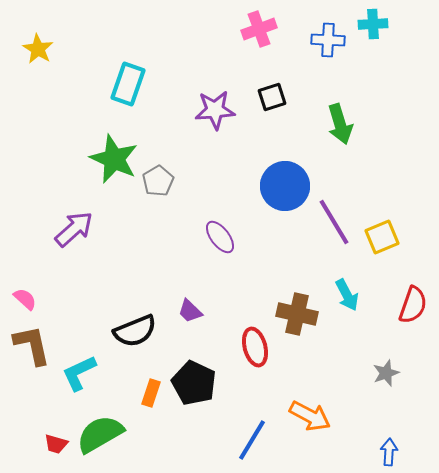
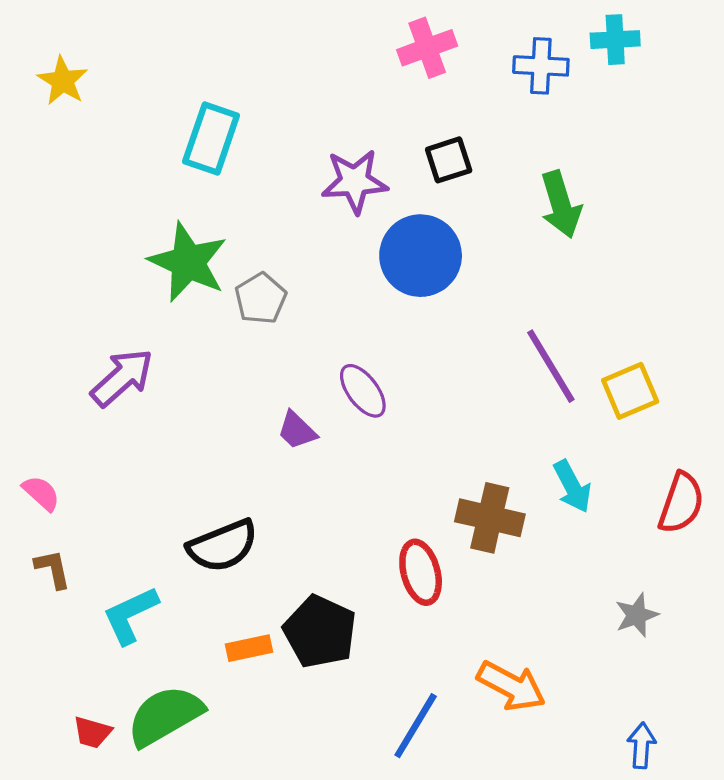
blue circle: (285, 186) -> (421, 256), moved
purple trapezoid: (190, 311) -> (297, 430), moved
brown L-shape: (32, 345) -> (53, 569), size x0.6
orange rectangle: (151, 393) -> (249, 648), turned 60

